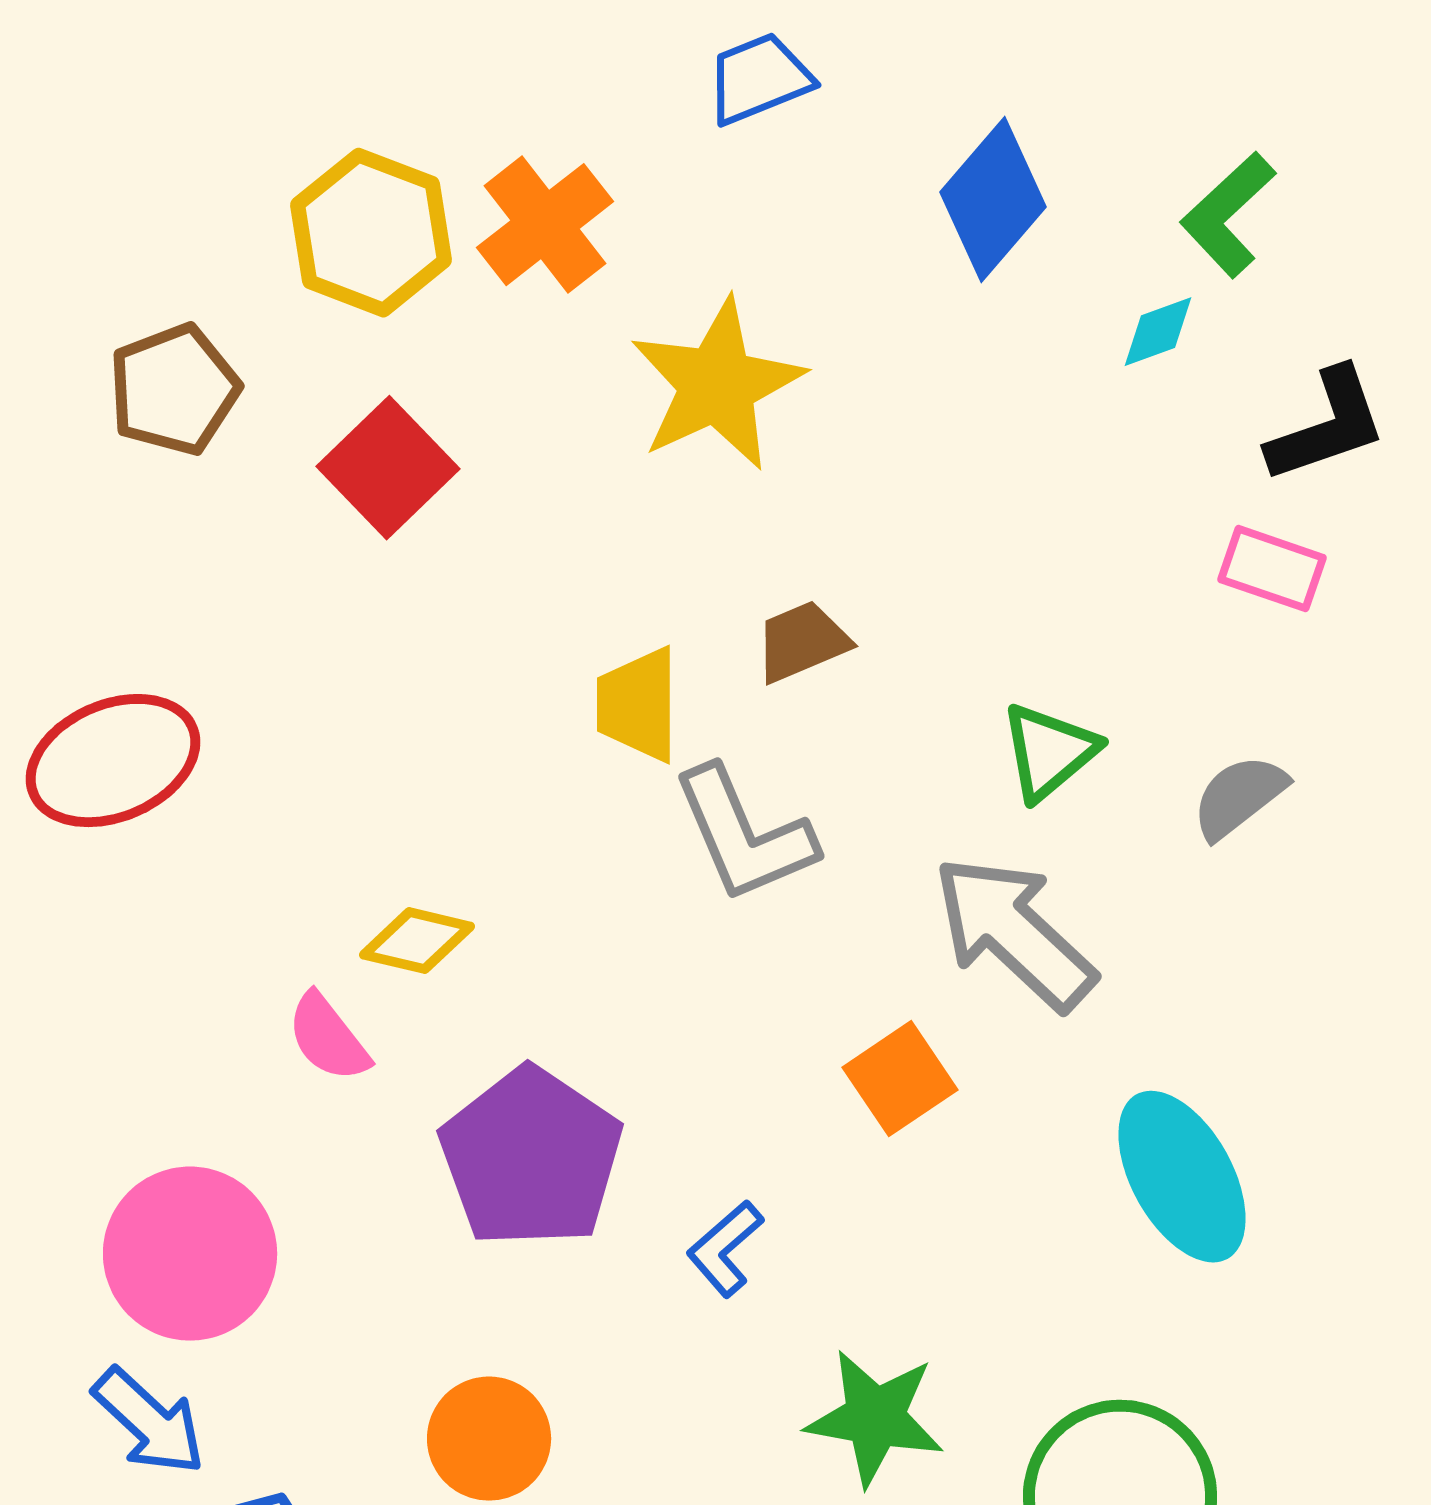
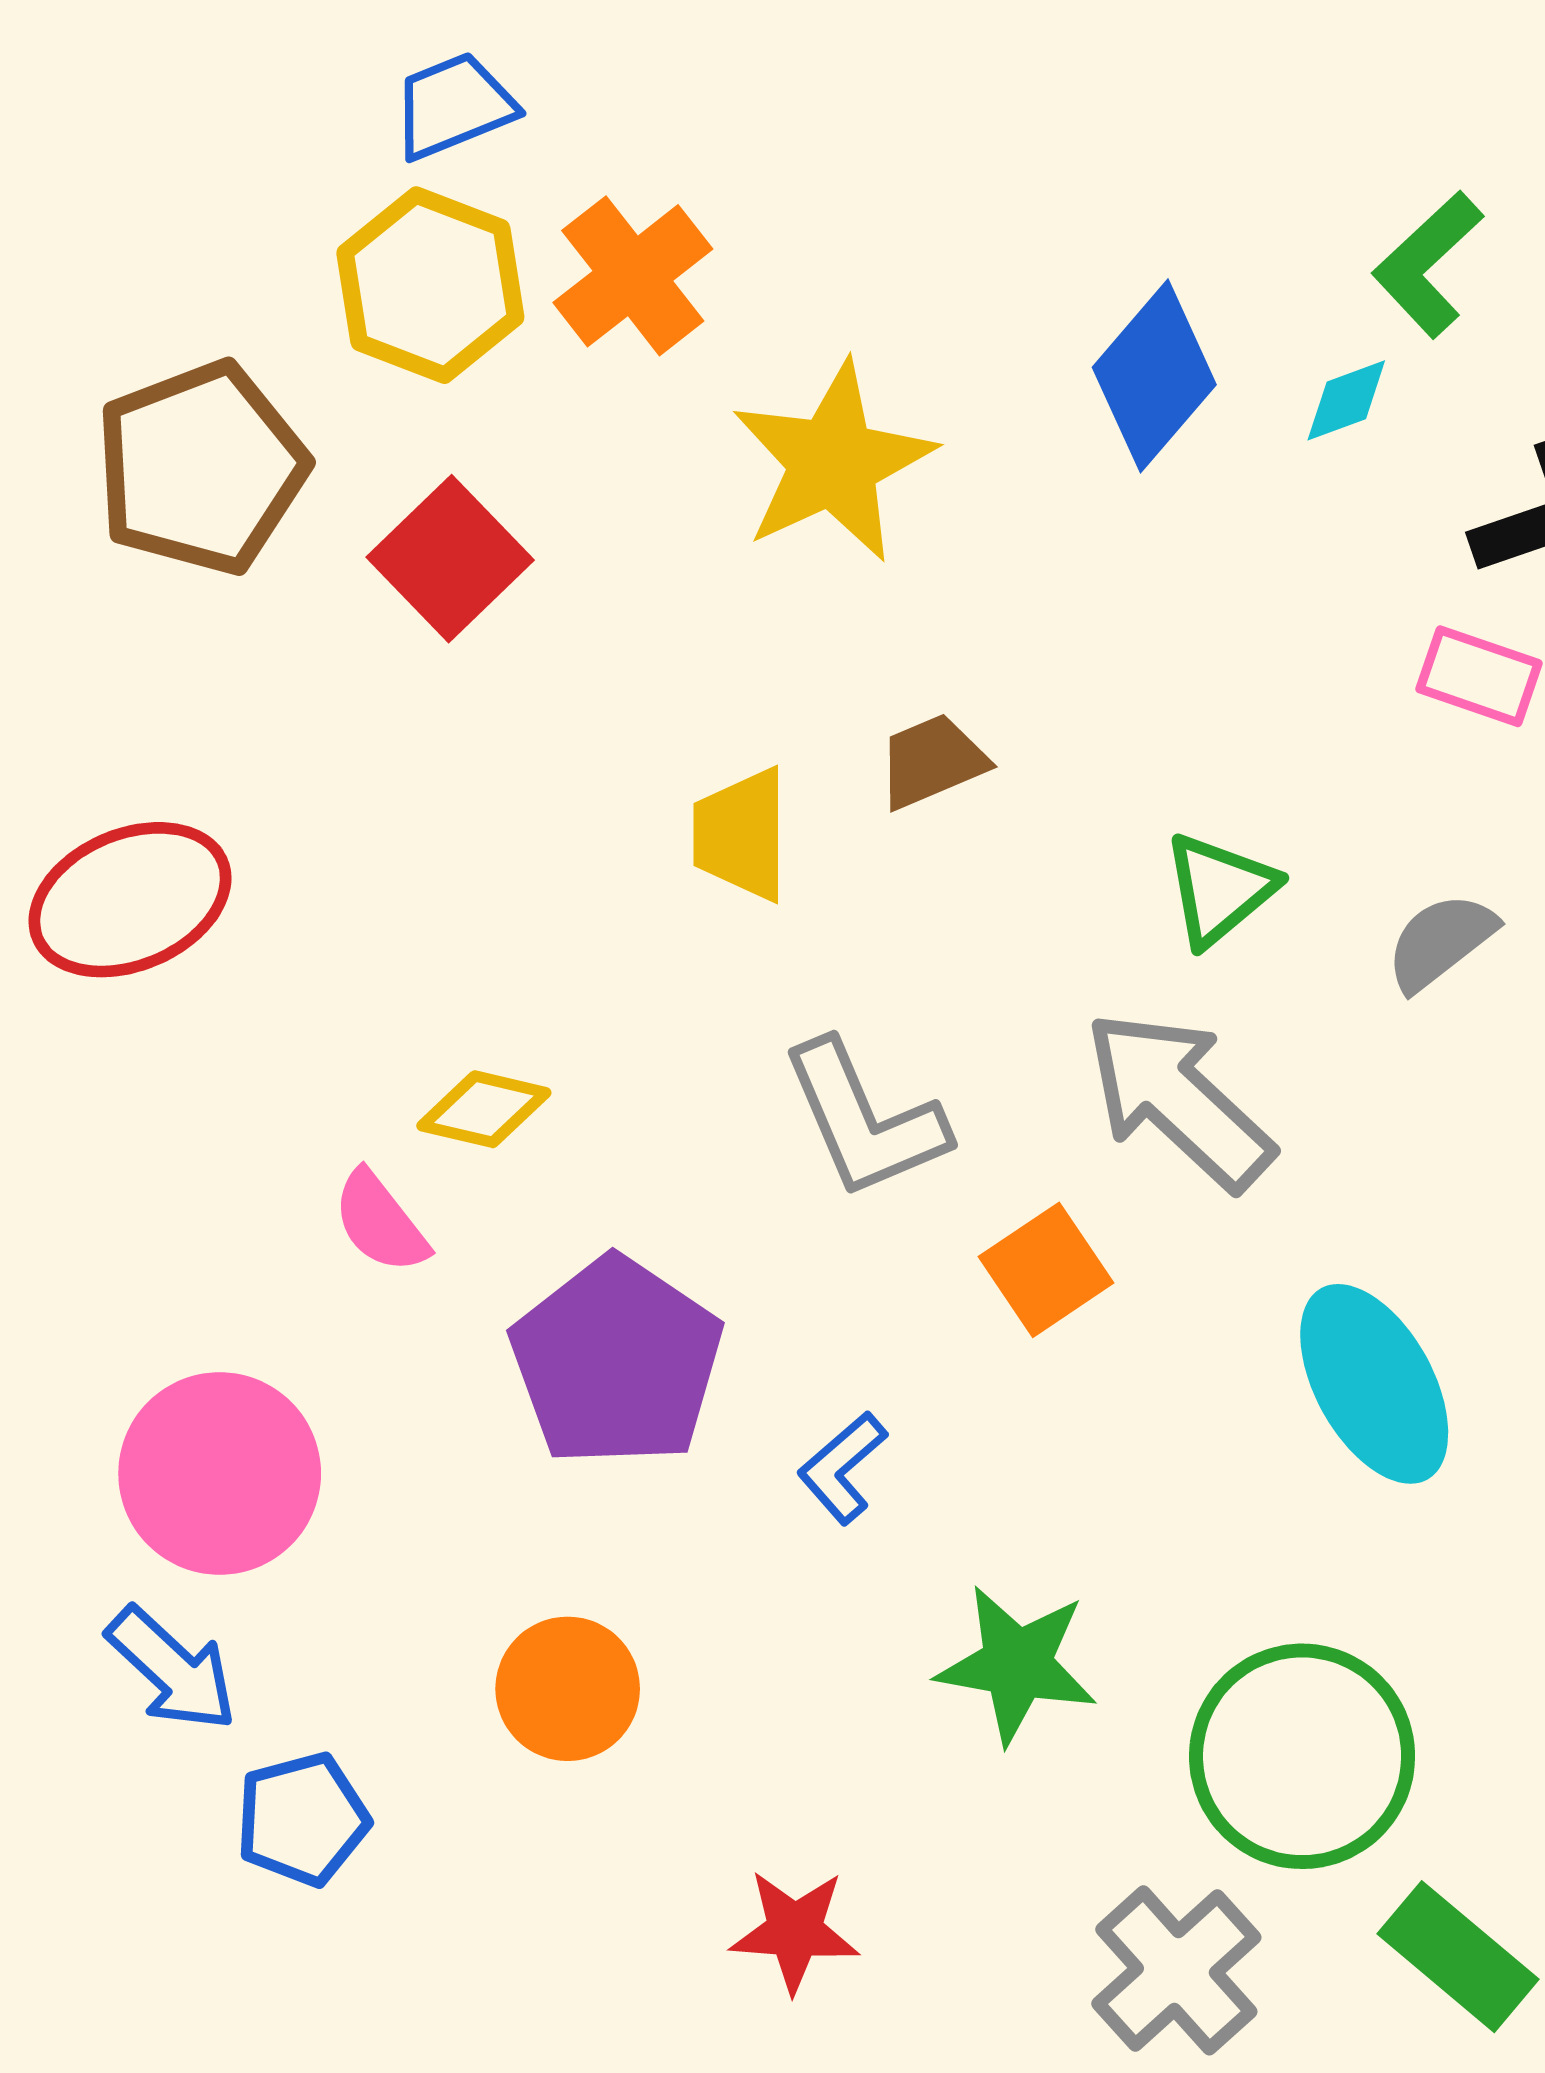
blue trapezoid: (759, 79) -> (454, 106), moved
blue diamond: (993, 200) -> (1154, 376), moved
brown pentagon: (174, 390) -> (201, 468), size x1.4
gray L-shape: (744, 835) -> (864, 1120), moved

